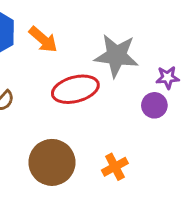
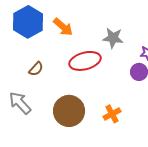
gray star: (116, 56) -> (113, 38), size x0.7

